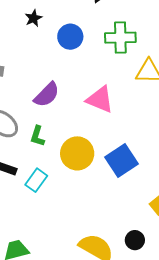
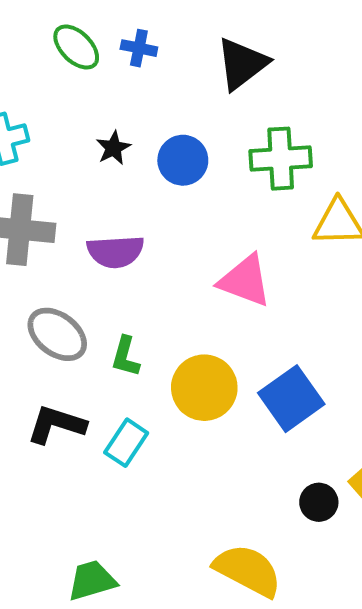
black star: (33, 18) -> (113, 148), moved
purple semicircle: (47, 95) -> (115, 252), moved, turned 44
black circle: (135, 240) -> (319, 502), moved

